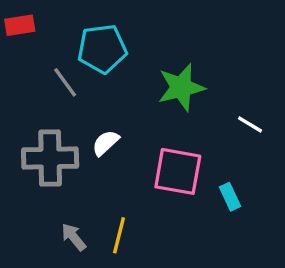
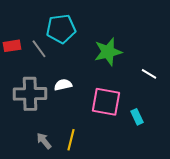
red rectangle: (20, 25) -> (12, 46), moved
white semicircle: (106, 143) -> (63, 85), turned 30

